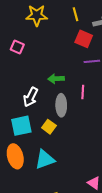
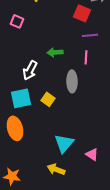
pink line: (83, 92) -> (86, 57), moved
gray ellipse: (61, 105) -> (72, 81), moved
cyan triangle: (45, 159) -> (64, 143), moved, turned -30

